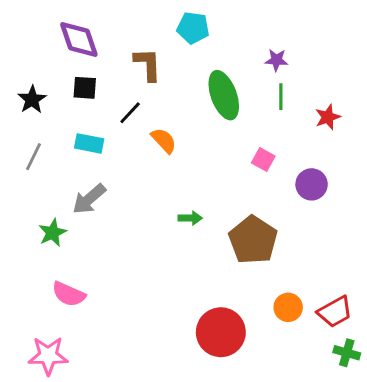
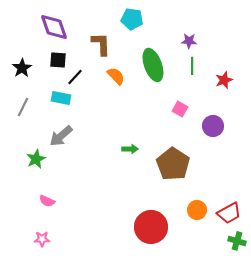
black line: (130, 113) -> (75, 77), moved
orange semicircle: (164, 140) -> (116, 76), moved
pink semicircle: (69, 294) -> (47, 201), size x0.7
pink star: (48, 356) -> (42, 239), moved, size x0.6

